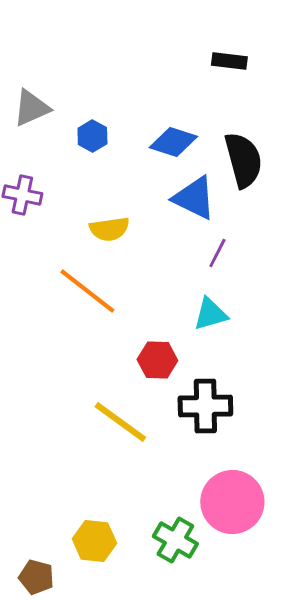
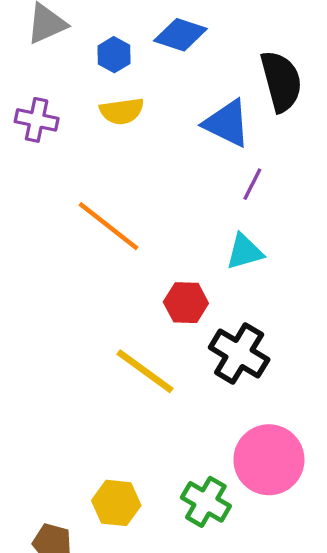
blue diamond: (173, 142) -> (180, 35), moved
yellow semicircle: (109, 229) -> (122, 111), moved
black cross: (205, 406) -> (239, 354), turned 32

